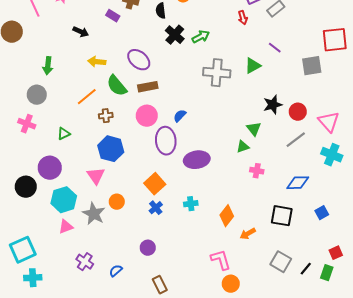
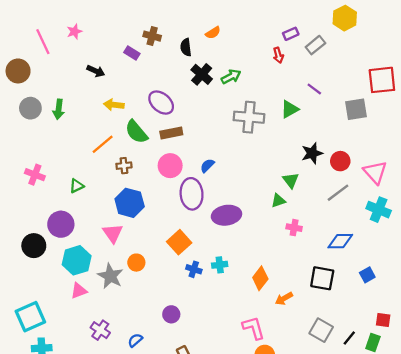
gray circle: (37, 95) -> (30, 108), moved
blue cross: (156, 208) -> (194, 269), moved, turned -32
red square: (336, 253) -> (383, 320), turned 32

